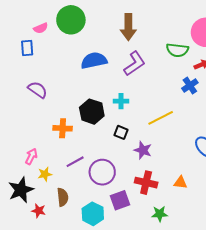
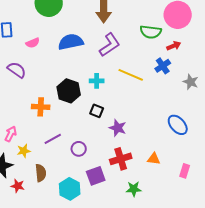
pink semicircle: (41, 28) -> (33, 43), moved
yellow line: (161, 118) -> (131, 75), moved, turned 50
purple circle: (102, 172) -> (79, 149), size x0.6
red cross: (146, 183) -> (121, 159), turned -30

